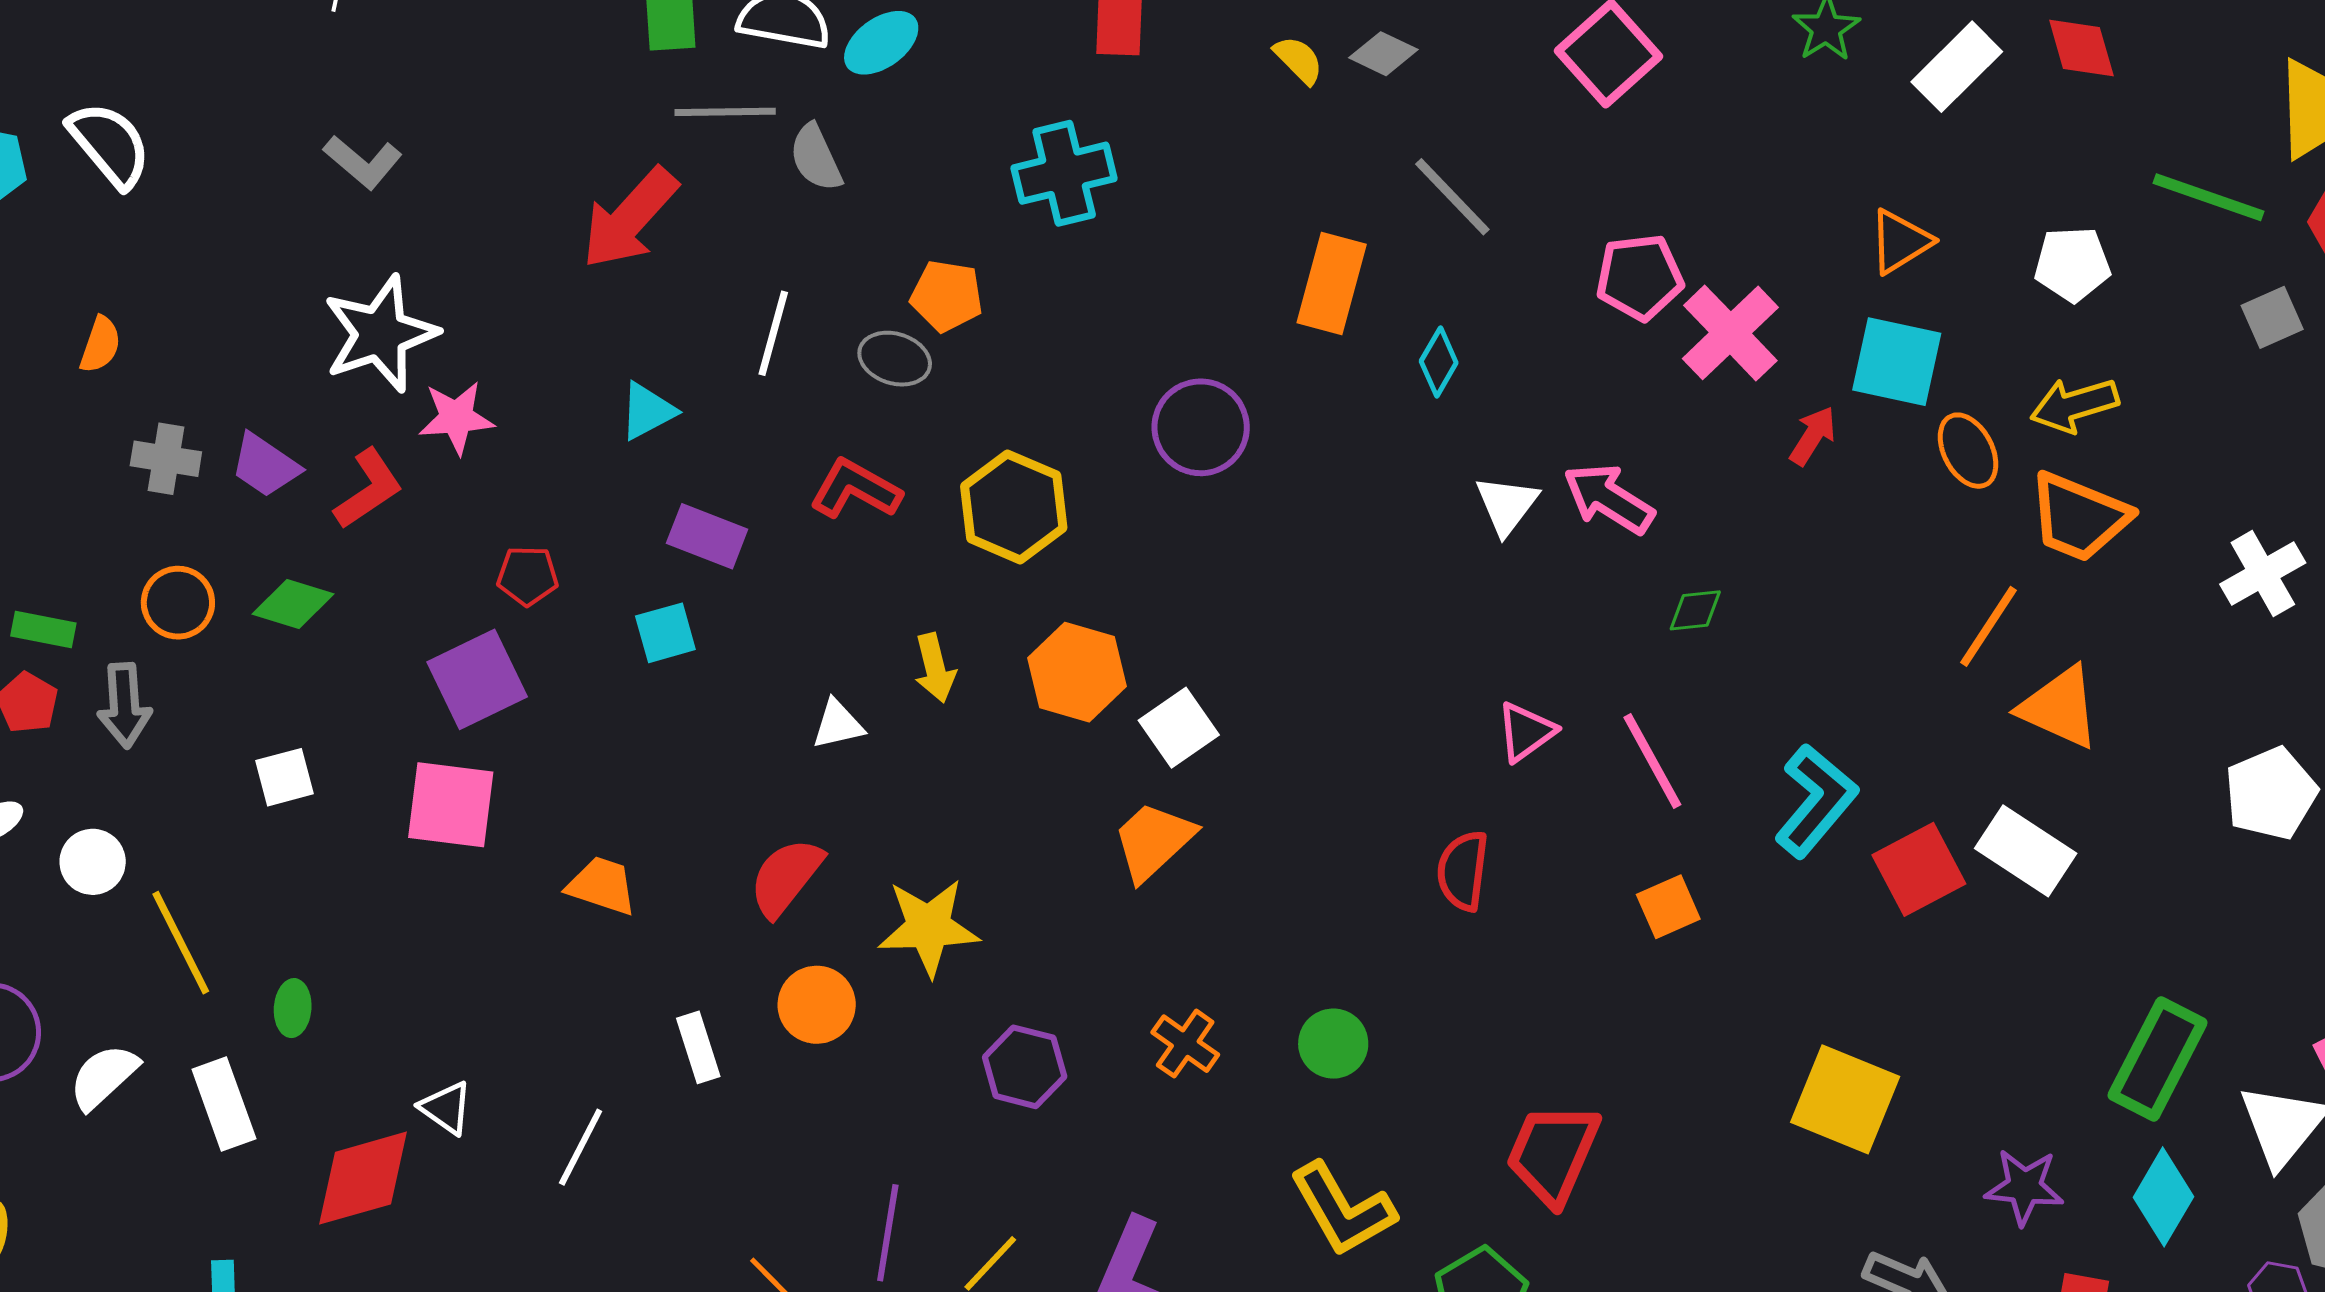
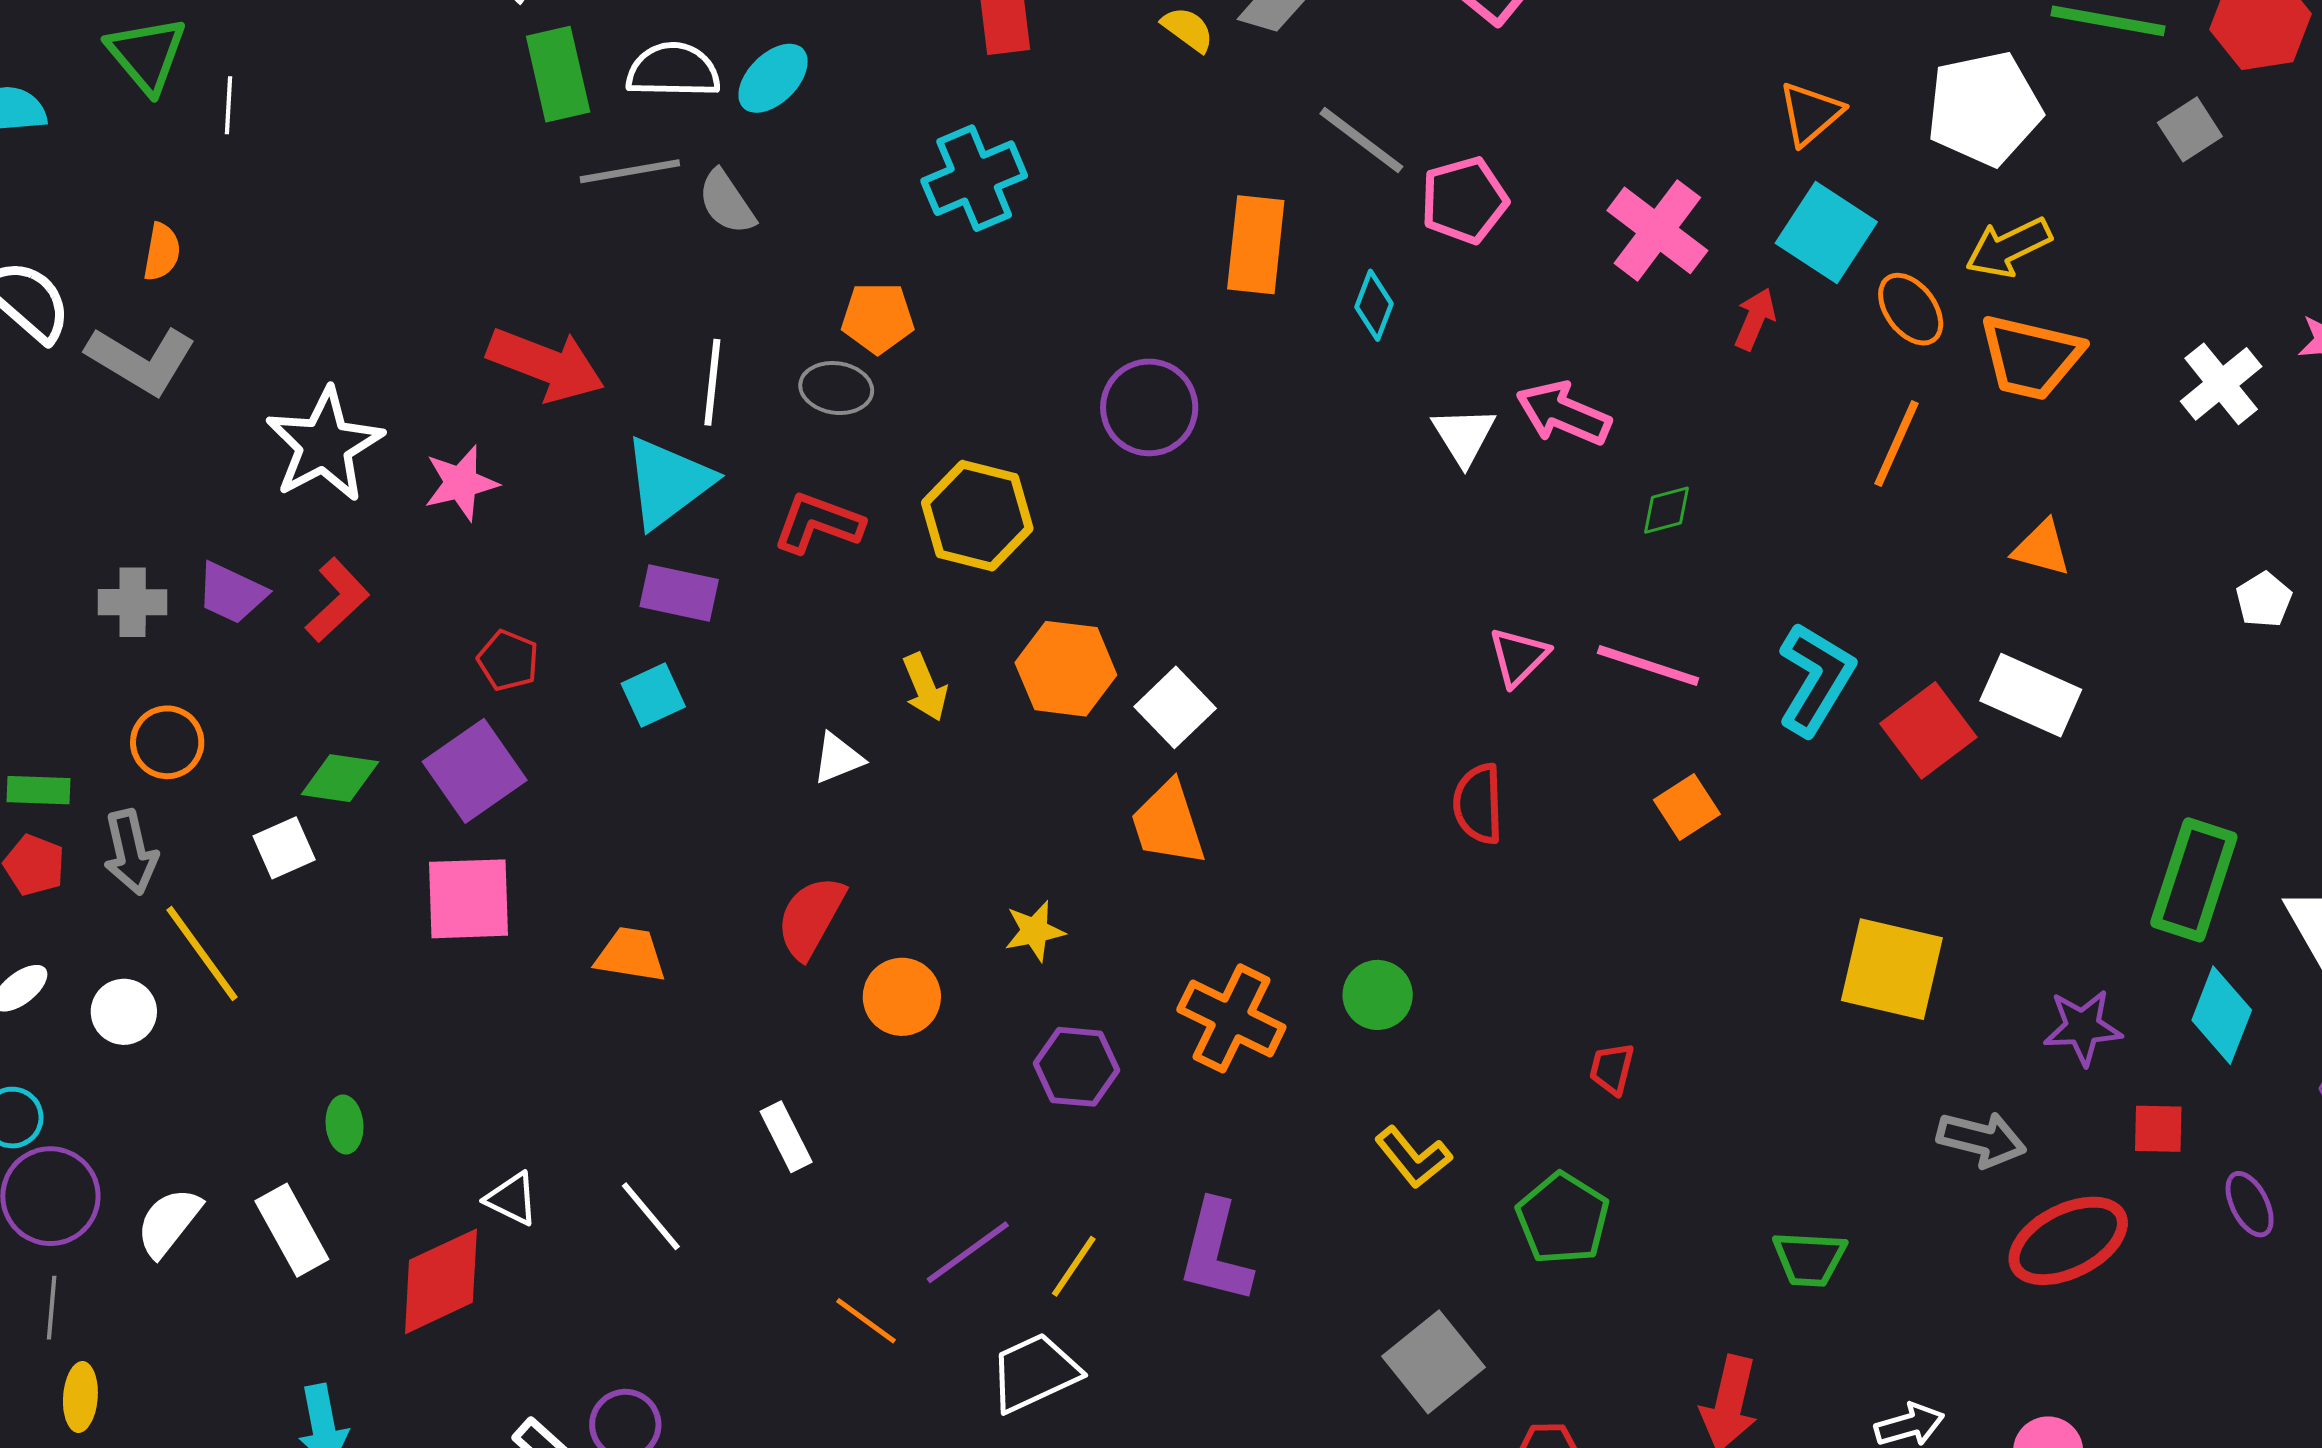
gray L-shape: (363, 162) -> (141, 360), moved, size x1.4
red arrow: (630, 218) -> (546, 365), moved, turned -102
white pentagon: (2072, 264) -> (1984, 108), size x1.5
pink pentagon: (1640, 277) -> (1464, 200), moved
orange semicircle: (100, 345) -> (162, 252), moved
cyan square: (1897, 362) -> (1826, 232), turned 30
cyan triangle: (647, 411) -> (668, 482), moved, size x1.6
pink star: (456, 418) -> (461, 483), moved
red pentagon: (528, 576) -> (508, 660), turned 30
green diamond: (293, 604) -> (340, 778), moved
orange line: (1988, 626) -> (1897, 444), moved
orange triangle: (2060, 707) -> (2042, 548), size x0.7
pink line: (1652, 761) -> (1648, 666), turned -34
white square: (284, 777) -> (284, 848), moved
white pentagon: (2271, 793) -> (2264, 600), size x0.6
orange trapezoid: (1153, 841) -> (1168, 823), turned -56
yellow star: (929, 927) -> (1035, 931), moved, size x0.6
yellow line: (181, 943) -> (202, 953), moved
orange circle: (817, 1005) -> (902, 997), moved
orange cross: (1185, 1044) -> (1231, 1018), size x1.5
white rectangle: (698, 1047) -> (786, 1137), moved
white line: (581, 1147) -> (651, 1216), turned -58
red trapezoid: (1553, 1153) -> (1612, 1069), size x0.5
yellow L-shape: (1343, 1209) -> (1413, 1157), size x0.7
purple line: (888, 1233) -> (968, 1252), turned 54

